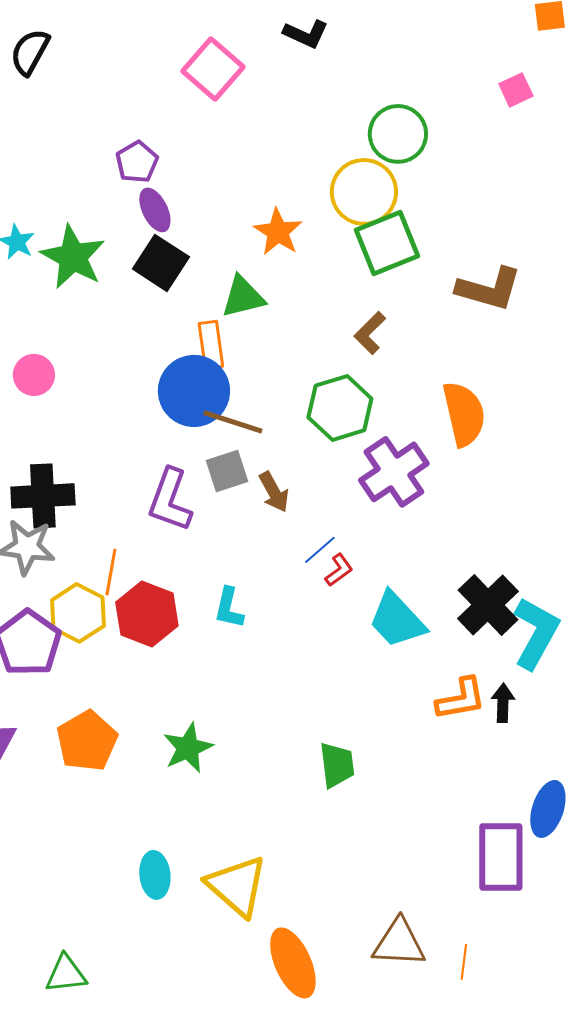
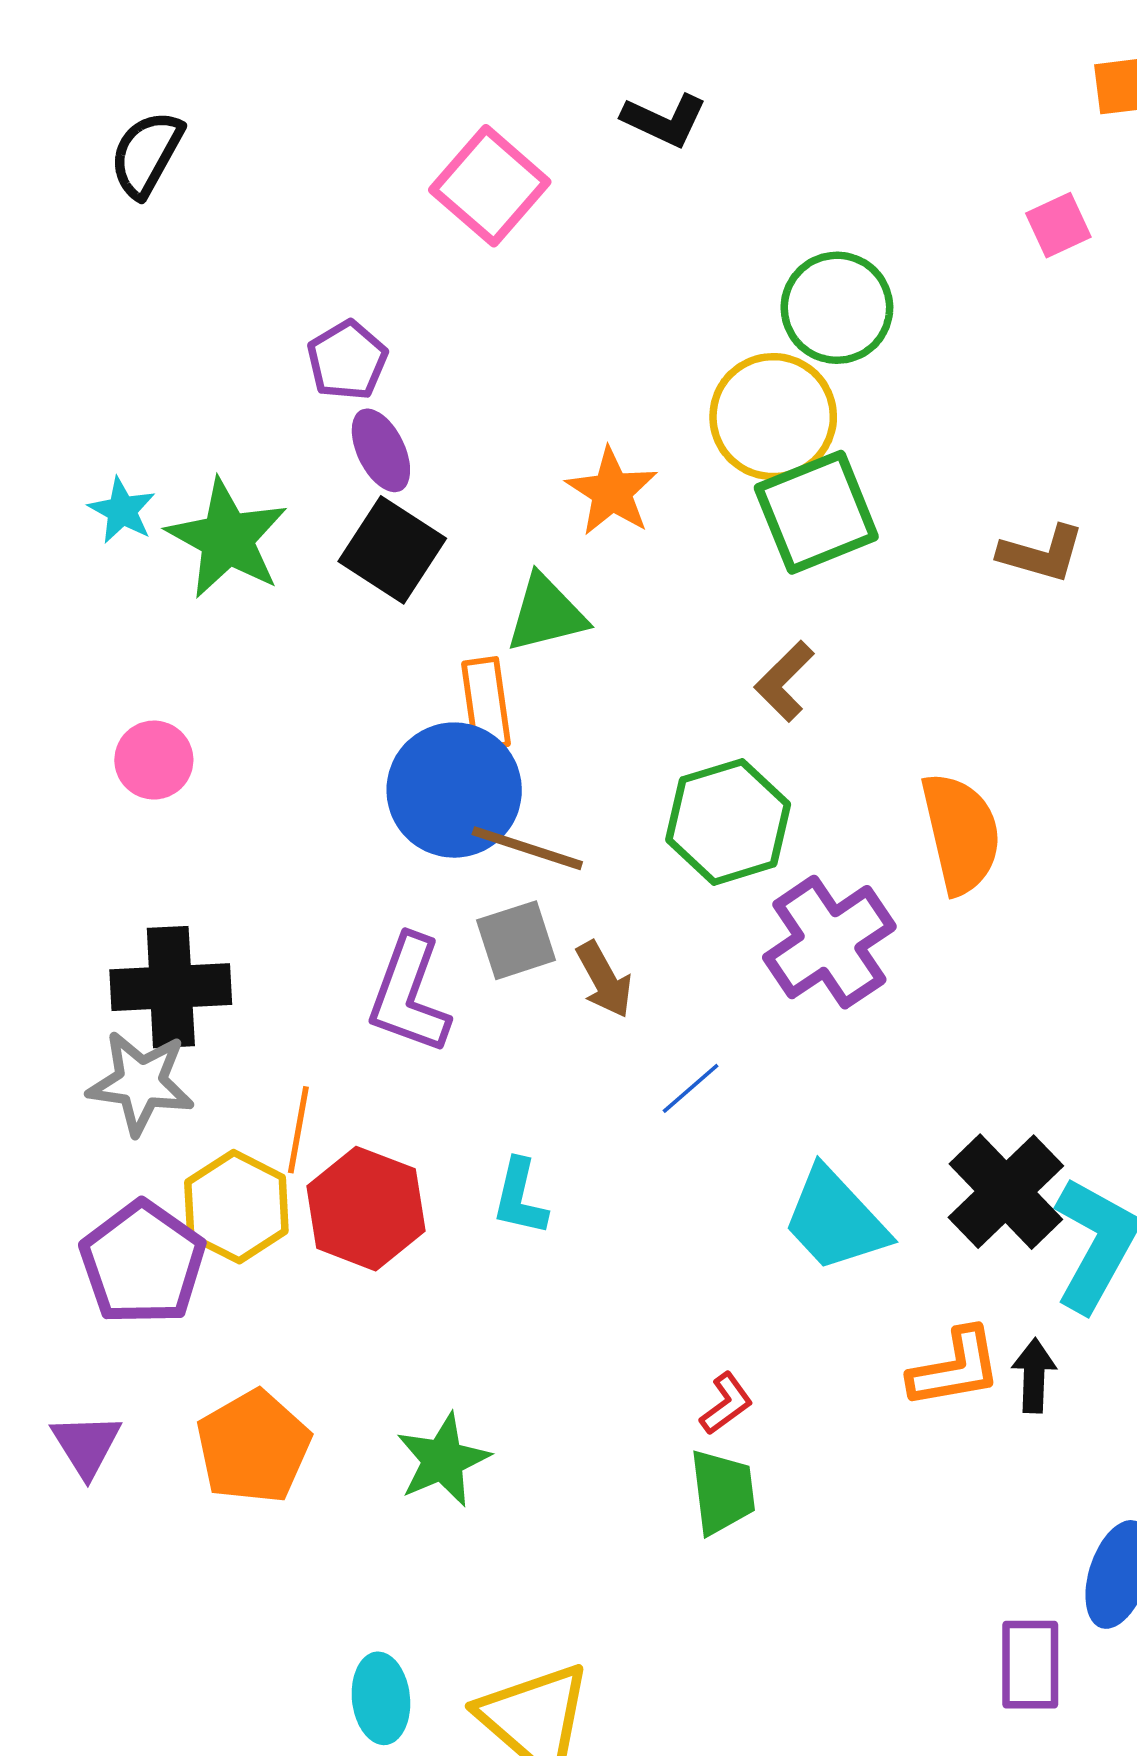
brown L-shape: (489, 289) -> (1042, 554), moved, size x0.7
red L-shape: (339, 570) -> (726, 1404), moved
purple rectangle: (501, 857) -> (1030, 1665), size x0.7

